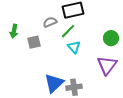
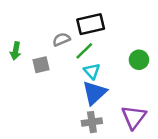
purple triangle: (107, 65) -> (134, 117), moved
blue triangle: (54, 83) -> (94, 93), moved

